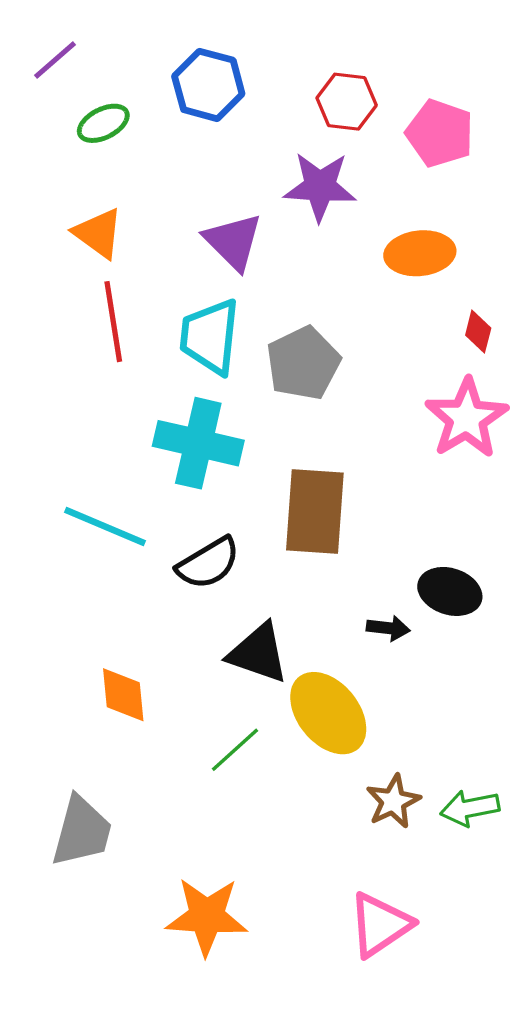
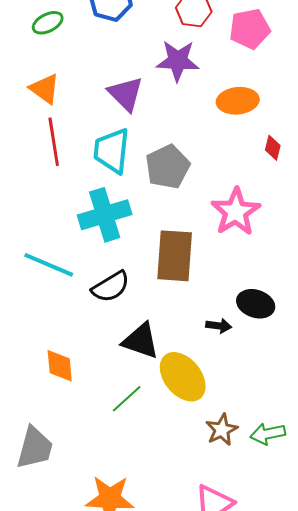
pink pentagon: (440, 133) -> (250, 29), turned -30
pink star: (467, 418) -> (236, 212), moved
cyan cross: (198, 443) -> (105, 215), turned -30

